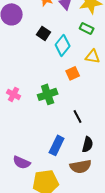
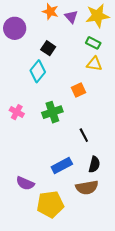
cyan diamond: (63, 45) -> (38, 71), moved
yellow triangle: (93, 56) -> (94, 64), moved
blue rectangle: (57, 145) -> (62, 166), turned 36

